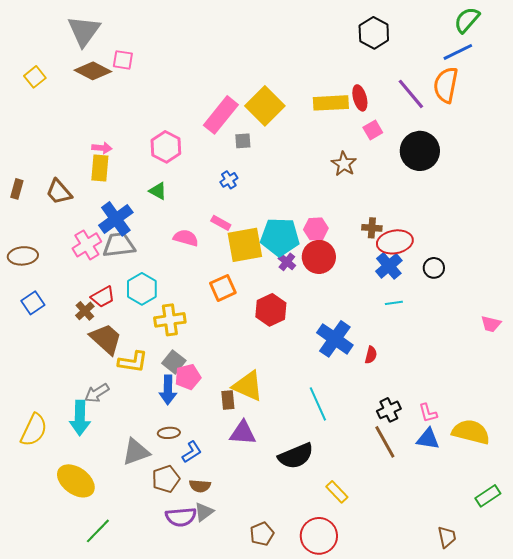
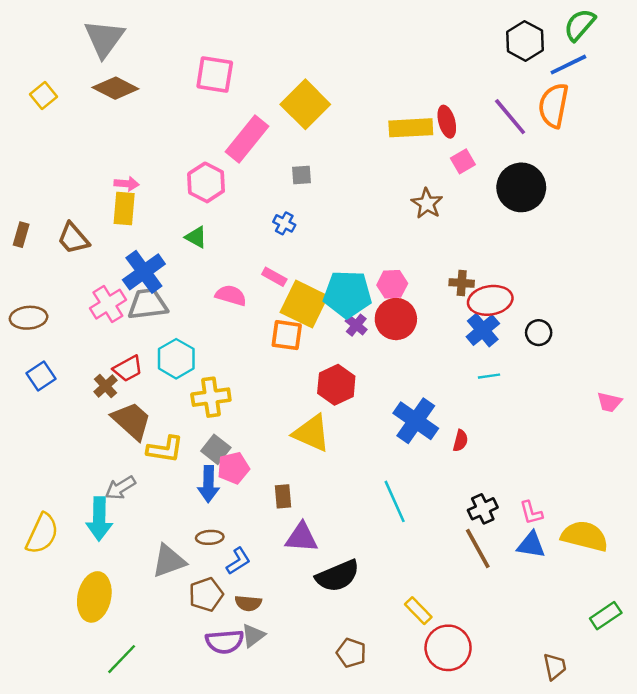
black hexagon: (374, 33) -> (525, 41), moved
pink square: (123, 60) -> (215, 74), moved, size x1.5
yellow square: (265, 106) -> (305, 104), moved
pink rectangle: (221, 115) -> (247, 139), moved
blue cross: (229, 180) -> (284, 223), turned -30
yellow square: (245, 245) -> (304, 304), turned 36
orange square: (223, 288) -> (287, 335), moved, turned 32
yellow triangle: (248, 386) -> (312, 433), moved
black semicircle: (296, 456) -> (338, 576), moved
yellow ellipse: (76, 481) -> (94, 597), turned 66
brown pentagon: (262, 534) -> (351, 653), moved, turned -30
red circle: (319, 536) -> (448, 648), moved

